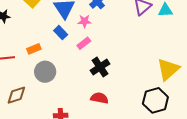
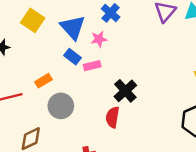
pink rectangle: (84, 43) -> (92, 66), moved, turned 32
red semicircle: (99, 98) -> (112, 117), moved, turned -84

